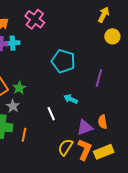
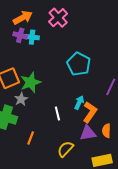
green star: (19, 88) -> (31, 82), size x1.5
cyan arrow: (71, 99) -> (79, 103), turned 80
orange line: (24, 135) -> (31, 138), moved
orange L-shape: (85, 150) -> (90, 112), moved

